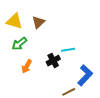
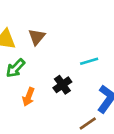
cyan line: (68, 50) -> (89, 61), moved

